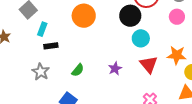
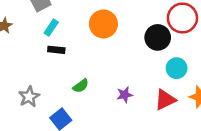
cyan circle: (141, 38) -> (177, 68), moved
red triangle: (149, 64) -> (165, 100), turned 30
gray star: (41, 72) -> (29, 97), moved

